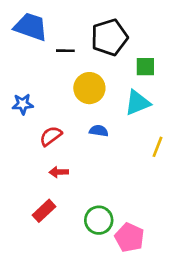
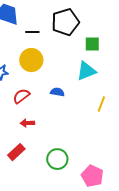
yellow circle: (89, 88) -> (31, 60), moved
pink pentagon: (129, 237) -> (92, 176), moved

